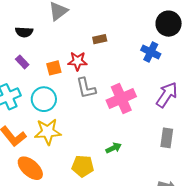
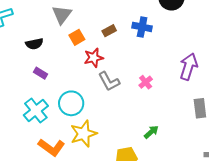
blue cross: (151, 52) -> (142, 27), moved
orange square: (54, 68) -> (77, 37), moved
pink cross: (121, 98) -> (146, 82), size x0.5

